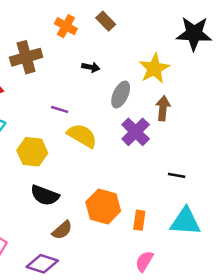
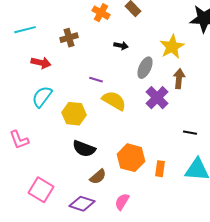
brown cross: (26, 57) -> (69, 38), size x0.7
pink semicircle: (144, 261) -> (122, 202), moved

